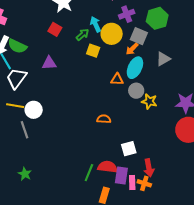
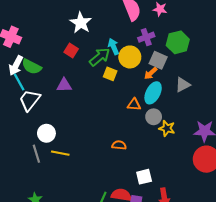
green arrow: (82, 35) -> (100, 57), size x1.5
yellow line: (15, 106) -> (60, 153), moved

